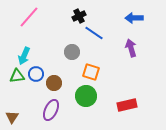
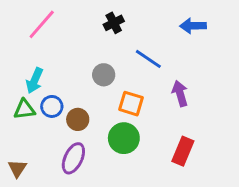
blue line: (94, 33) -> (148, 59), moved
purple arrow: (131, 48) -> (180, 94), moved
red rectangle: (127, 105) -> (183, 151), turned -54

